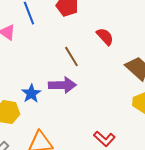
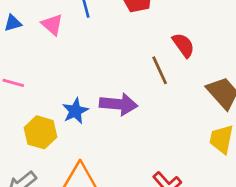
brown line: (71, 56) -> (160, 70), moved

